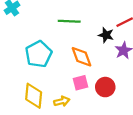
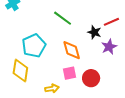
green line: (69, 21) -> (63, 18), turned 30
yellow diamond: (34, 96) -> (20, 70), moved

